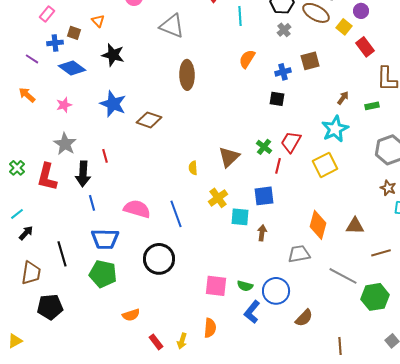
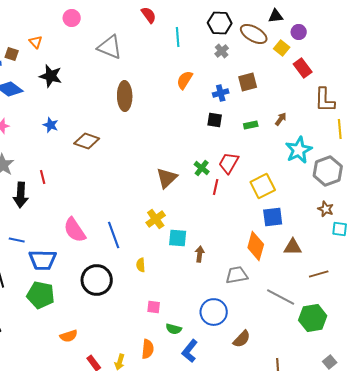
blue star: (113, 104) -> (51, 125), size x0.6
green rectangle: (372, 106) -> (251, 125), moved
cyan star: (335, 129) -> (299, 150), moved
yellow semicircle: (193, 168) -> (141, 265), moved
blue square: (264, 196) -> (273, 217), moved
blue line: (92, 203) -> (17, 240), moved, turned -63
pink semicircle: (137, 209) -> (75, 230), turned -140
pink square: (216, 286) -> (154, 307), size x0.6
green semicircle: (245, 286) -> (174, 329), moved
blue L-shape: (252, 312) -> (190, 351), moved

